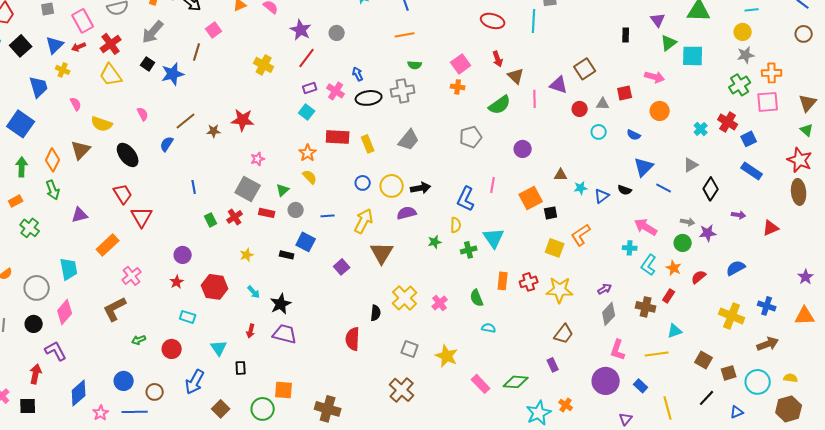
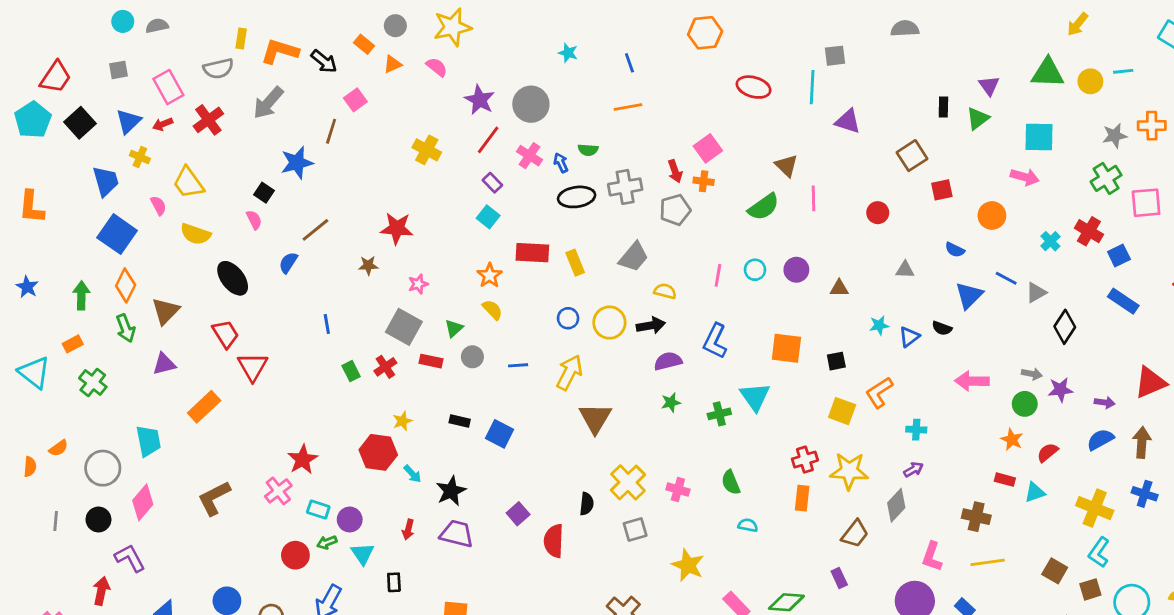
yellow circle: (743, 32) -> (1090, 81), moved
gray circle: (337, 33) -> (531, 104), size x1.6
green triangle: (669, 43) -> (978, 118), moved
red arrow: (498, 59) -> (675, 171), moved
black square: (148, 64) -> (264, 193), moved
green semicircle: (415, 65) -> (588, 150), moved
brown square: (585, 69) -> (912, 156), moved
orange cross: (772, 73) -> (1152, 126), moved
yellow trapezoid: (111, 75) -> (188, 183), moved
pink arrow: (655, 77) -> (1025, 177), moved
purple triangle: (559, 85) -> (848, 121), moved
purple rectangle: (310, 88) -> (492, 183), turned 64
pink cross: (336, 91) -> (529, 156), moved
gray triangle: (603, 104) -> (905, 270), moved
blue square: (21, 124) -> (117, 234), moved
brown star: (214, 131) -> (368, 265), moved
cyan circle: (599, 132) -> (755, 270), moved
gray pentagon: (471, 137) -> (675, 210), moved
brown triangle: (81, 150) -> (166, 311), moved
brown triangle: (561, 175) -> (839, 288), moved
pink line: (493, 185) -> (718, 275), moved
blue line: (664, 188) -> (1006, 278), moved
orange square: (531, 198) -> (786, 348), moved, turned 35
purple semicircle: (407, 213) -> (668, 361), moved
purple arrow: (739, 215) -> (1105, 402), moved
yellow semicircle: (456, 225) -> (665, 291), moved, turned -77
pink arrow: (646, 227) -> (972, 381), turned -30
red triangle: (771, 228) -> (1150, 382), size x1.4
blue square: (306, 242) -> (500, 434), moved
cyan cross: (630, 248) -> (916, 430), moved
purple circle: (183, 255) -> (350, 519), moved
cyan L-shape: (649, 265) -> (1099, 552), moved
purple square: (342, 267) -> (518, 514), moved
pink cross: (132, 276) -> (278, 491), moved
orange rectangle: (503, 281) -> (802, 498), moved
red star: (177, 282) -> (303, 460), size x1.5
red hexagon: (215, 287) -> (378, 452), moved
red rectangle: (669, 296) -> (1005, 480), turned 72
pink cross: (440, 303) -> (678, 490), turned -35
brown cross: (646, 307) -> (976, 517), moved
gray diamond: (609, 314) -> (896, 505), moved
cyan triangle: (675, 331) -> (1035, 492), moved
green arrow: (139, 340) -> (327, 542), moved
brown arrow: (768, 344) -> (1142, 442), moved, turned -65
gray square: (410, 349) -> (635, 529), moved, turned -36

